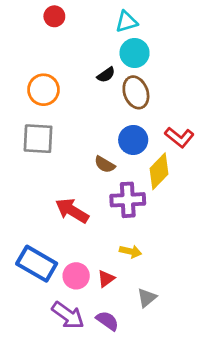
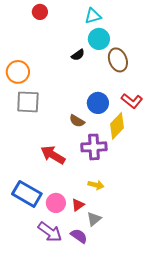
orange circle: (43, 90) -> (18, 72), moved
brown ellipse: (136, 92) -> (118, 60), moved
gray triangle: (147, 298) -> (94, 219), moved

